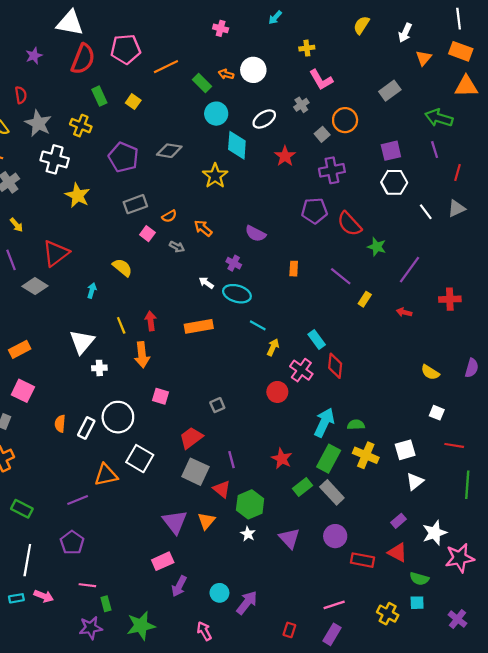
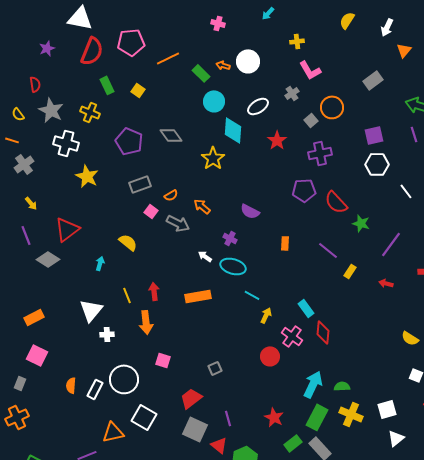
gray diamond: (169, 151) -> (171, 135), turned 45
gray arrow: (177, 247) -> (178, 223), size x1.6

